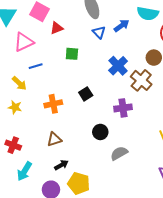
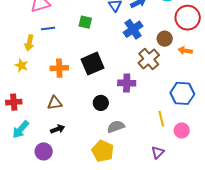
blue cross: (118, 66) -> (133, 29), moved
yellow arrow: (19, 83) -> (29, 43), turned 49
black square: (86, 94) -> (93, 64), size x1.6
red cross: (13, 145) -> (14, 102), turned -35
yellow pentagon: (79, 183) -> (103, 151), moved

